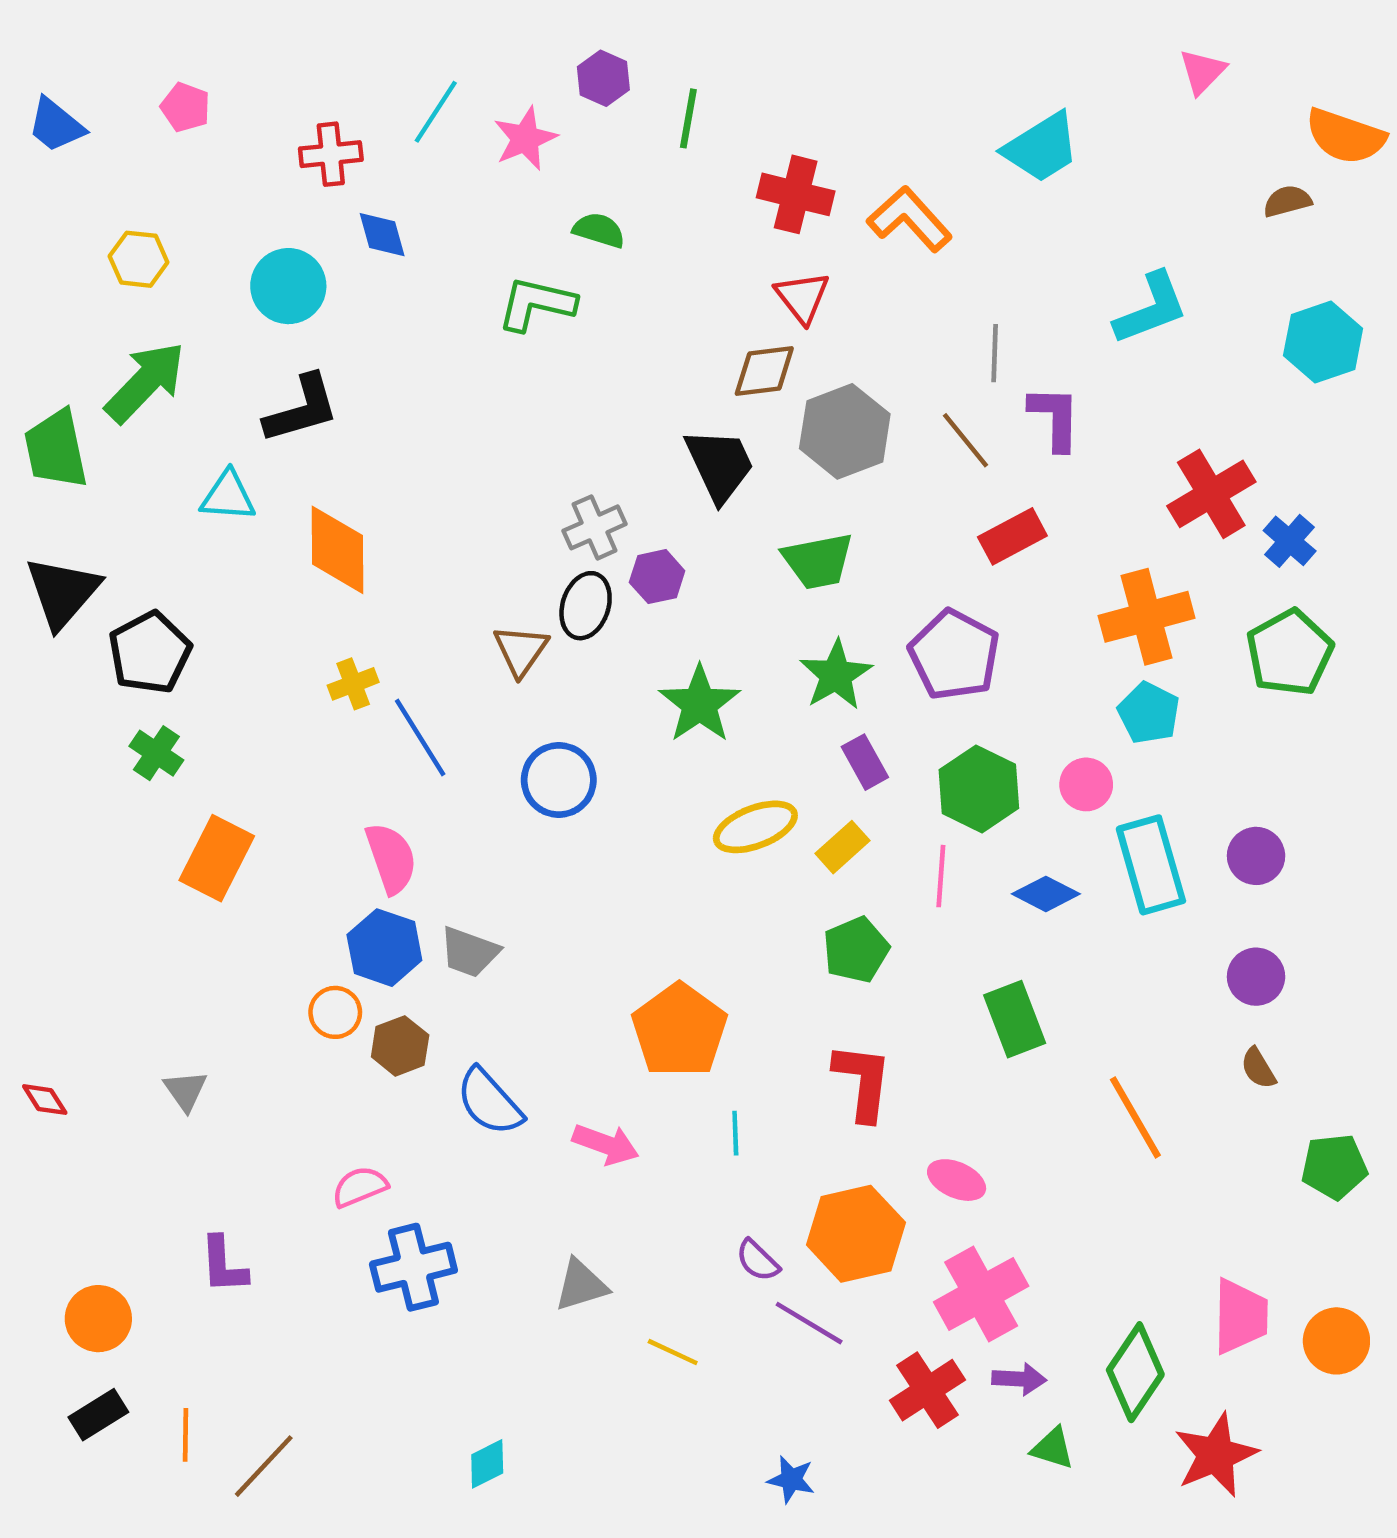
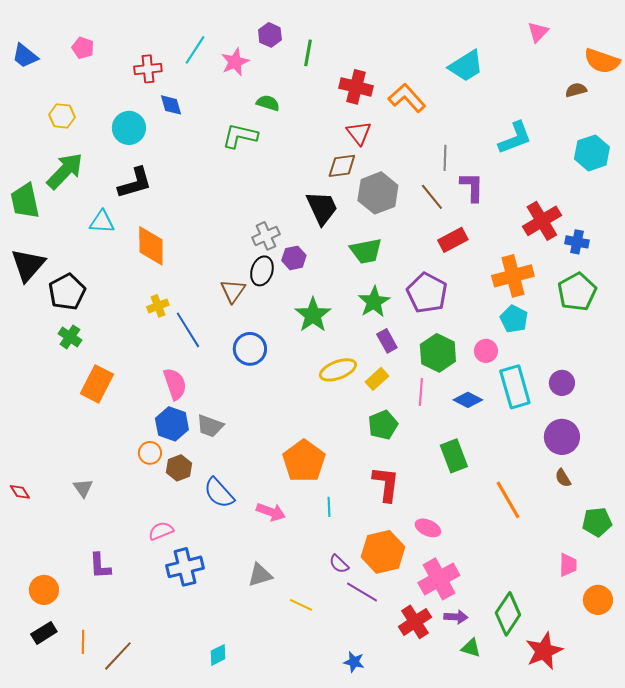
blue cross: (1290, 541) -> (577, 242), turned -30
purple circle: (1256, 977) -> (562, 437), size x1.4
pink trapezoid: (1240, 1316) -> (568, 565), moved, size x0.7

